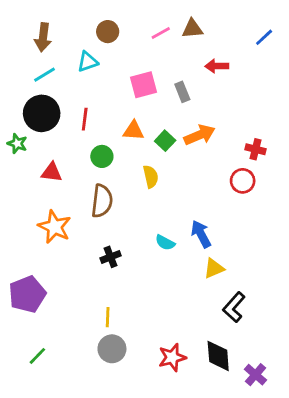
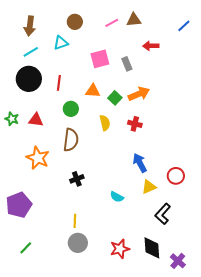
green star: (17, 144) -> (12, 119), moved
red cross: (255, 149) -> (135, 124), moved
red circle: (243, 181) -> (176, 176), moved
cyan semicircle: (165, 243) -> (117, 197), moved

